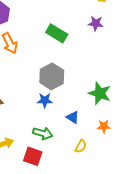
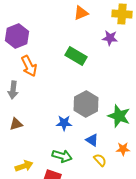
purple star: (96, 23) -> (110, 38), moved
gray hexagon: (52, 76) -> (86, 104), moved
yellow semicircle: (81, 146) -> (100, 160), moved, turned -72

